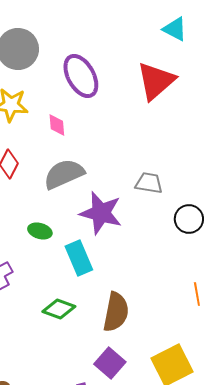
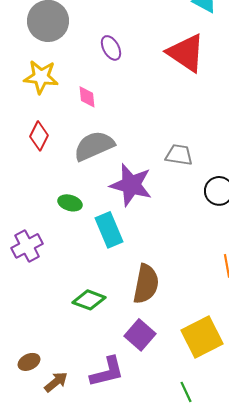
purple ellipse: (81, 76) -> (111, 48), size x0.6
red triangle: (156, 81) -> (186, 53), turned -45
green diamond: (59, 309) -> (89, 300), moved

